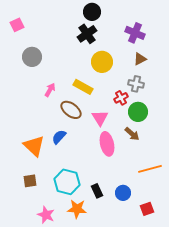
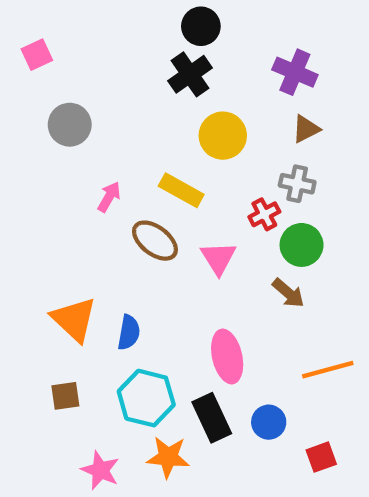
blue semicircle: (59, 137) -> (129, 332), moved, turned 147
pink ellipse: (107, 144) -> (227, 356), moved
black rectangle: (97, 191) -> (212, 418), size x1.5

